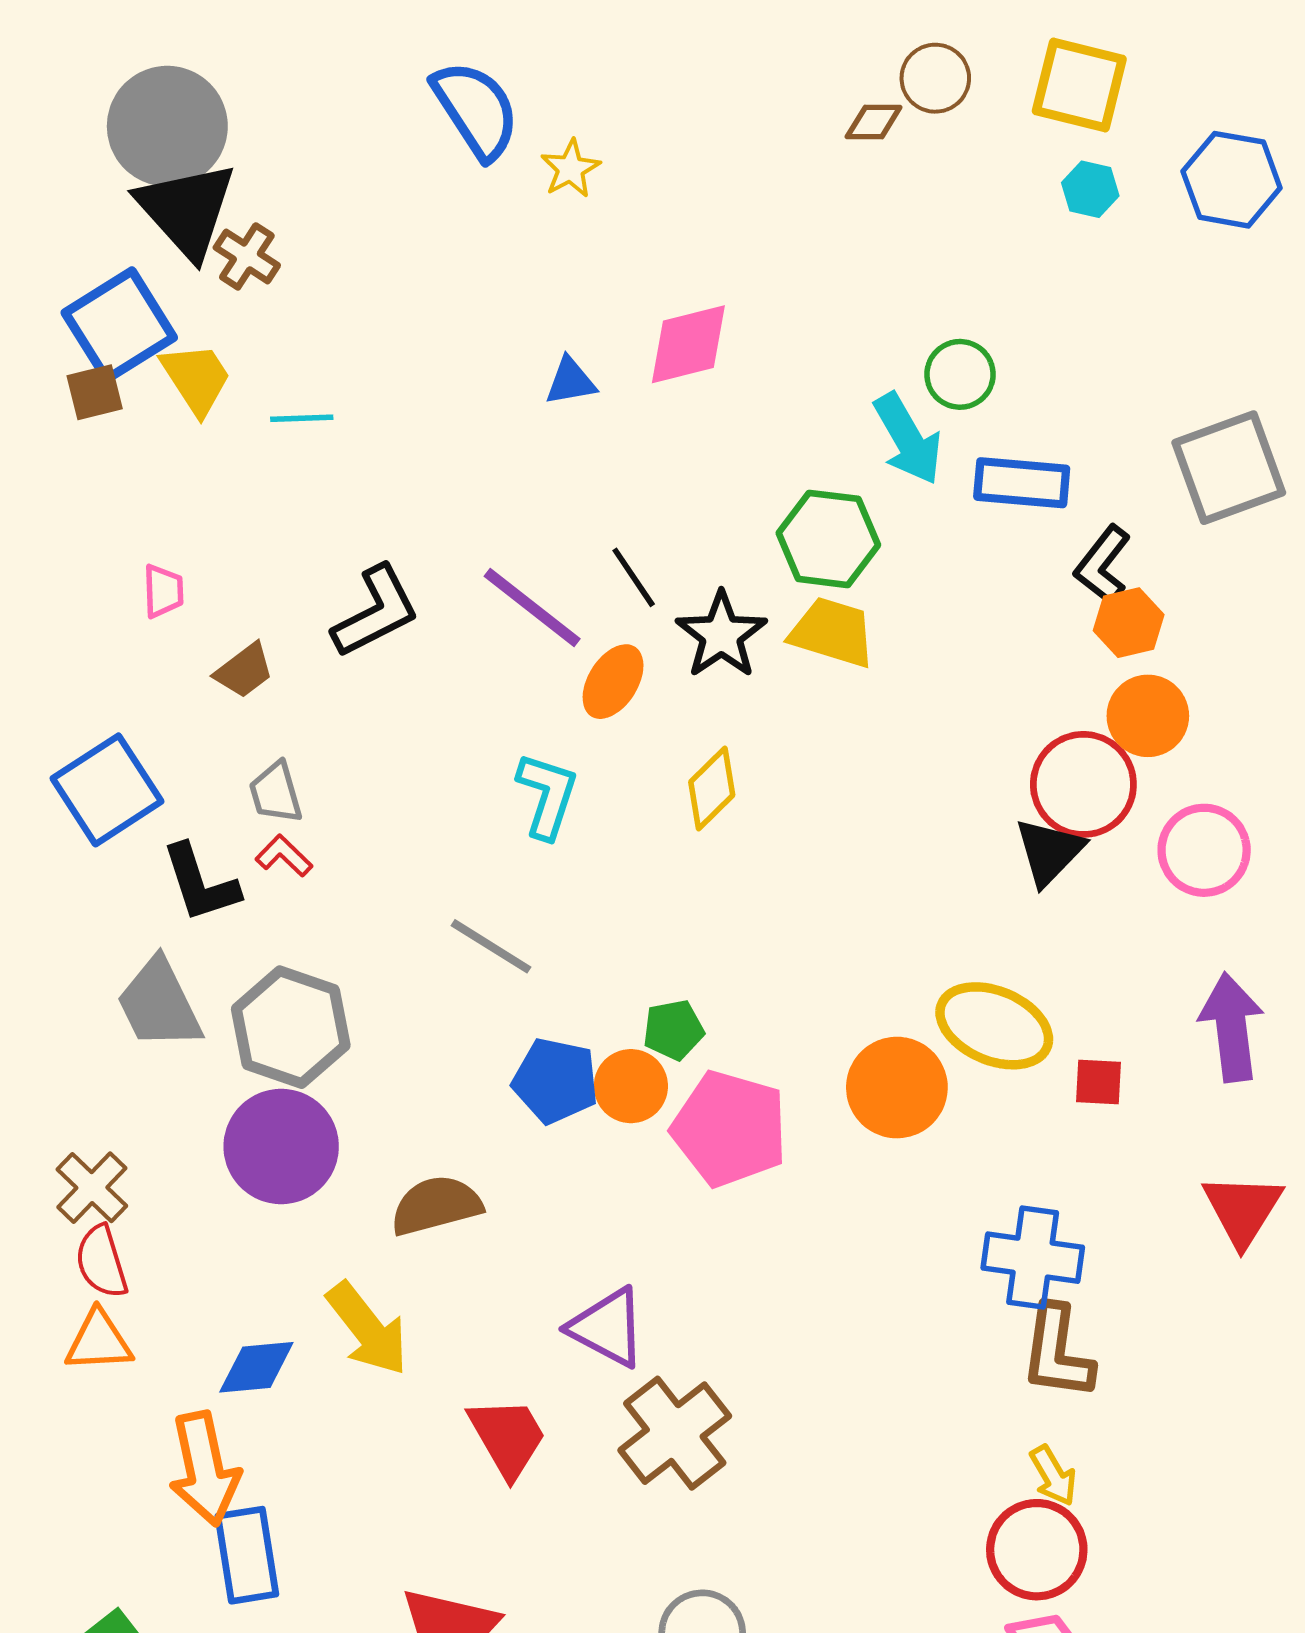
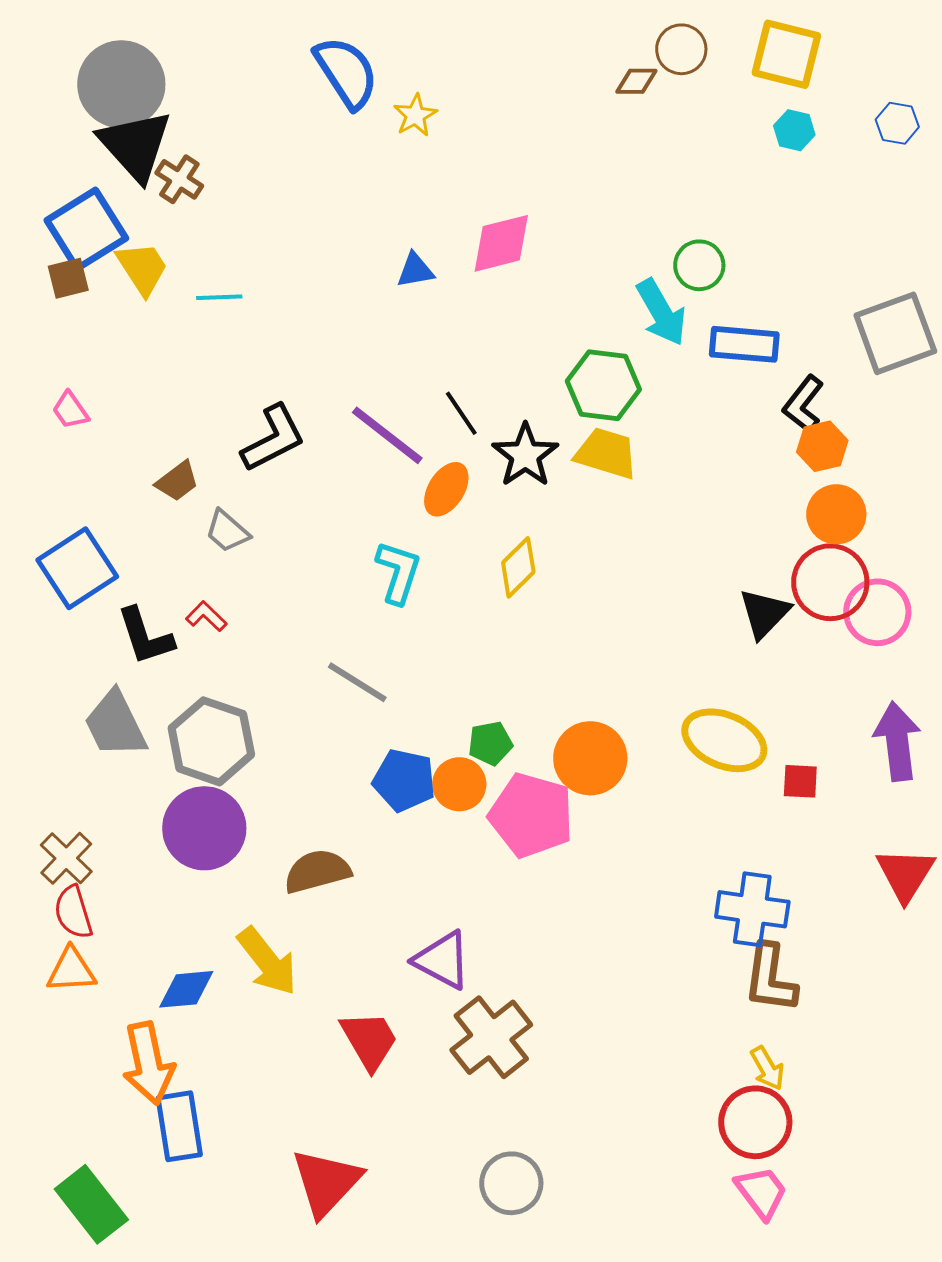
blue hexagon: (1232, 180) -> (897, 123), size x0.6
pink trapezoid: (163, 591) -> (70, 410), moved, turned 147
red circle: (1083, 784) -> (830, 582), moved
gray trapezoid: (276, 793) -> (227, 531), moved, turned -33
orange circle: (897, 1088) -> (590, 758), moved

